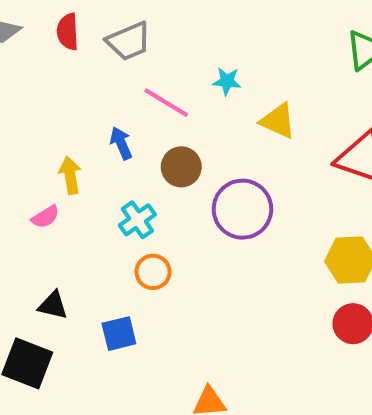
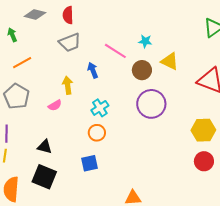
gray trapezoid: (129, 41) -> (70, 42), moved
brown circle: (181, 167) -> (142, 70), moved
orange circle: (153, 272) -> (97, 133), moved
black triangle: (53, 305) -> (45, 147), moved

